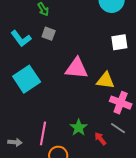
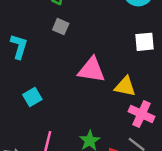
cyan L-shape: (21, 39) -> (19, 46), moved, turned -130
cyan square: (27, 79) -> (32, 97), moved, size x0.6

